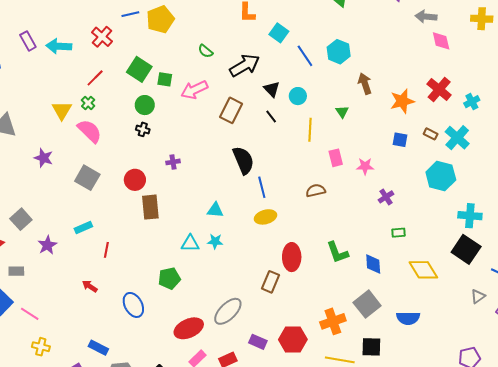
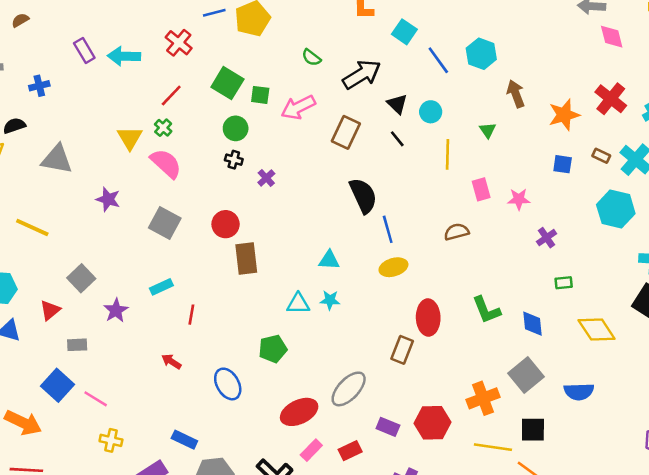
purple cross: (173, 162) -> (266, 178), moved, turned -32

